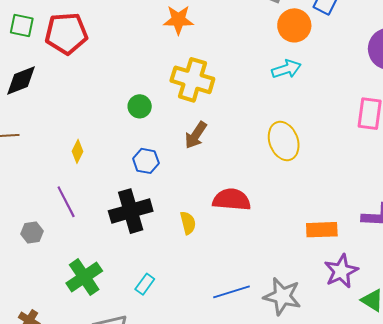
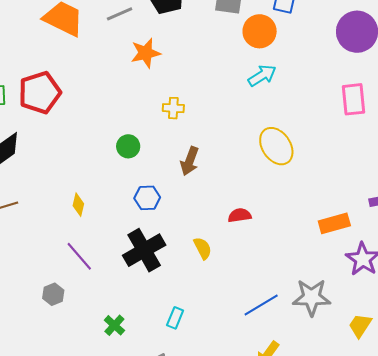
yellow cross: (192, 80) -> (173, 108), size x0.5
red semicircle: (232, 200) -> (240, 215), size x0.6
green cross: (84, 277) -> (114, 325), size x0.6

